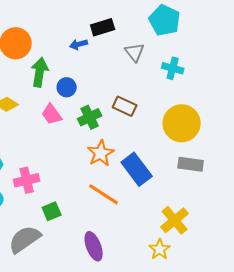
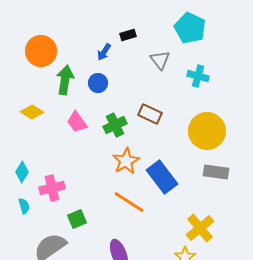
black rectangle: (103, 27) -> (128, 35), size x0.7
blue arrow: (79, 44) -> (104, 52), turned -42
blue circle: (67, 87) -> (98, 83), moved

